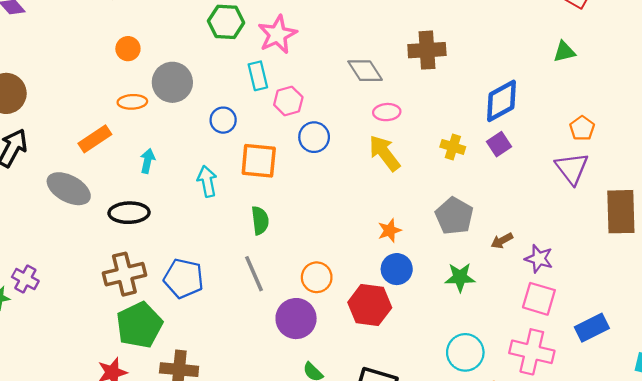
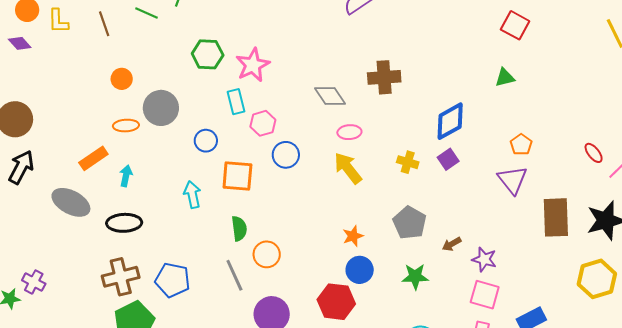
cyan arrow: (147, 161) -> (126, 176), moved
orange circle: (317, 277) -> (267, 254), moved

